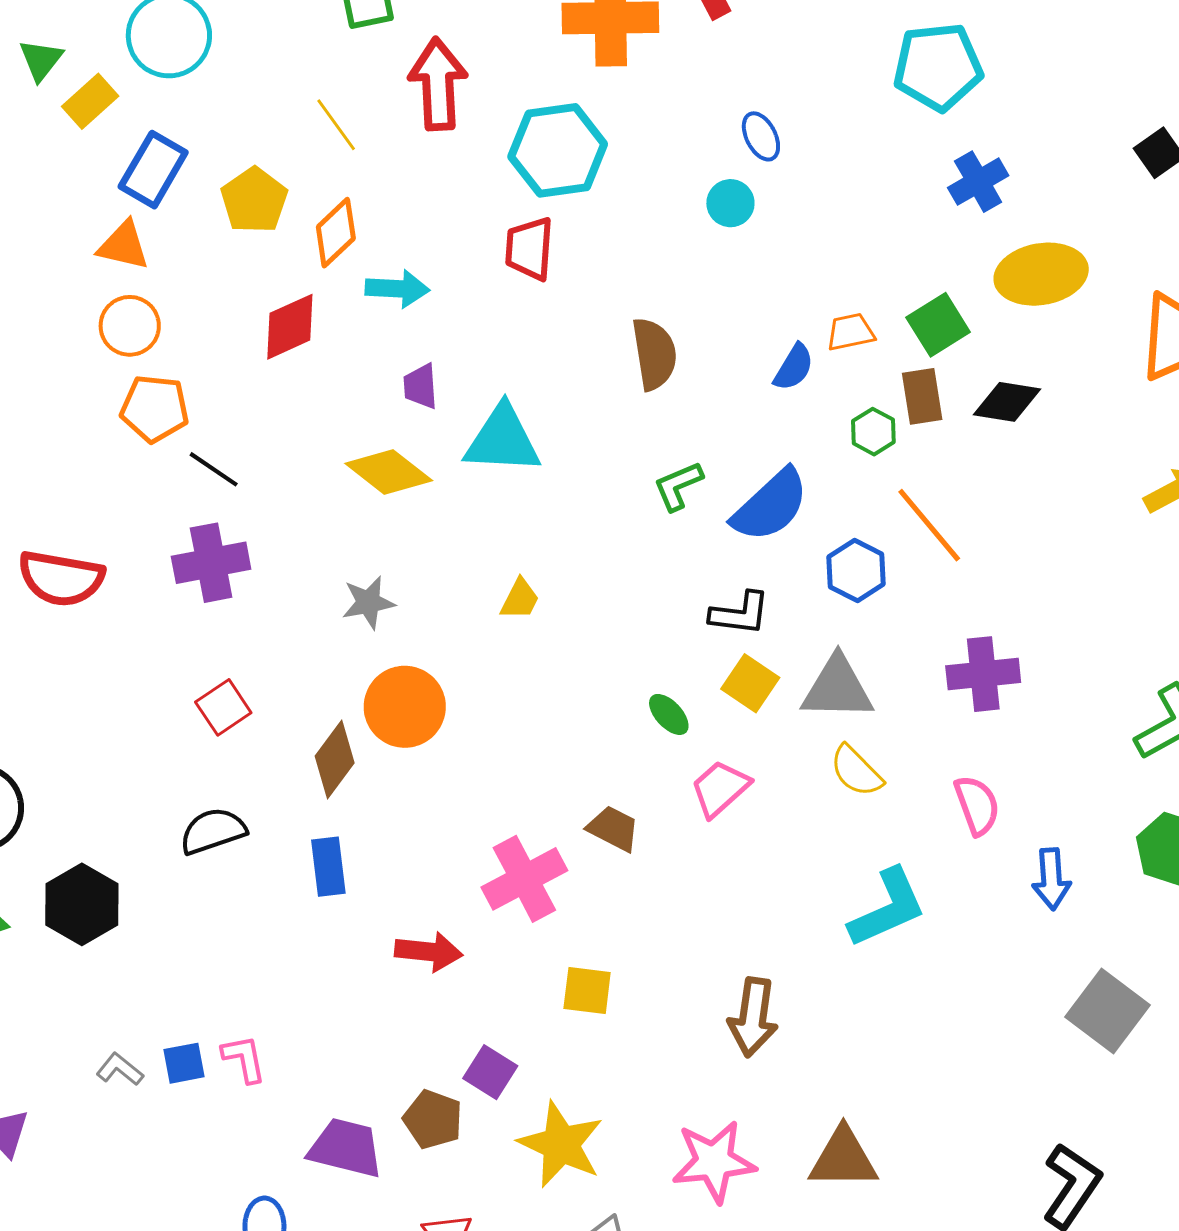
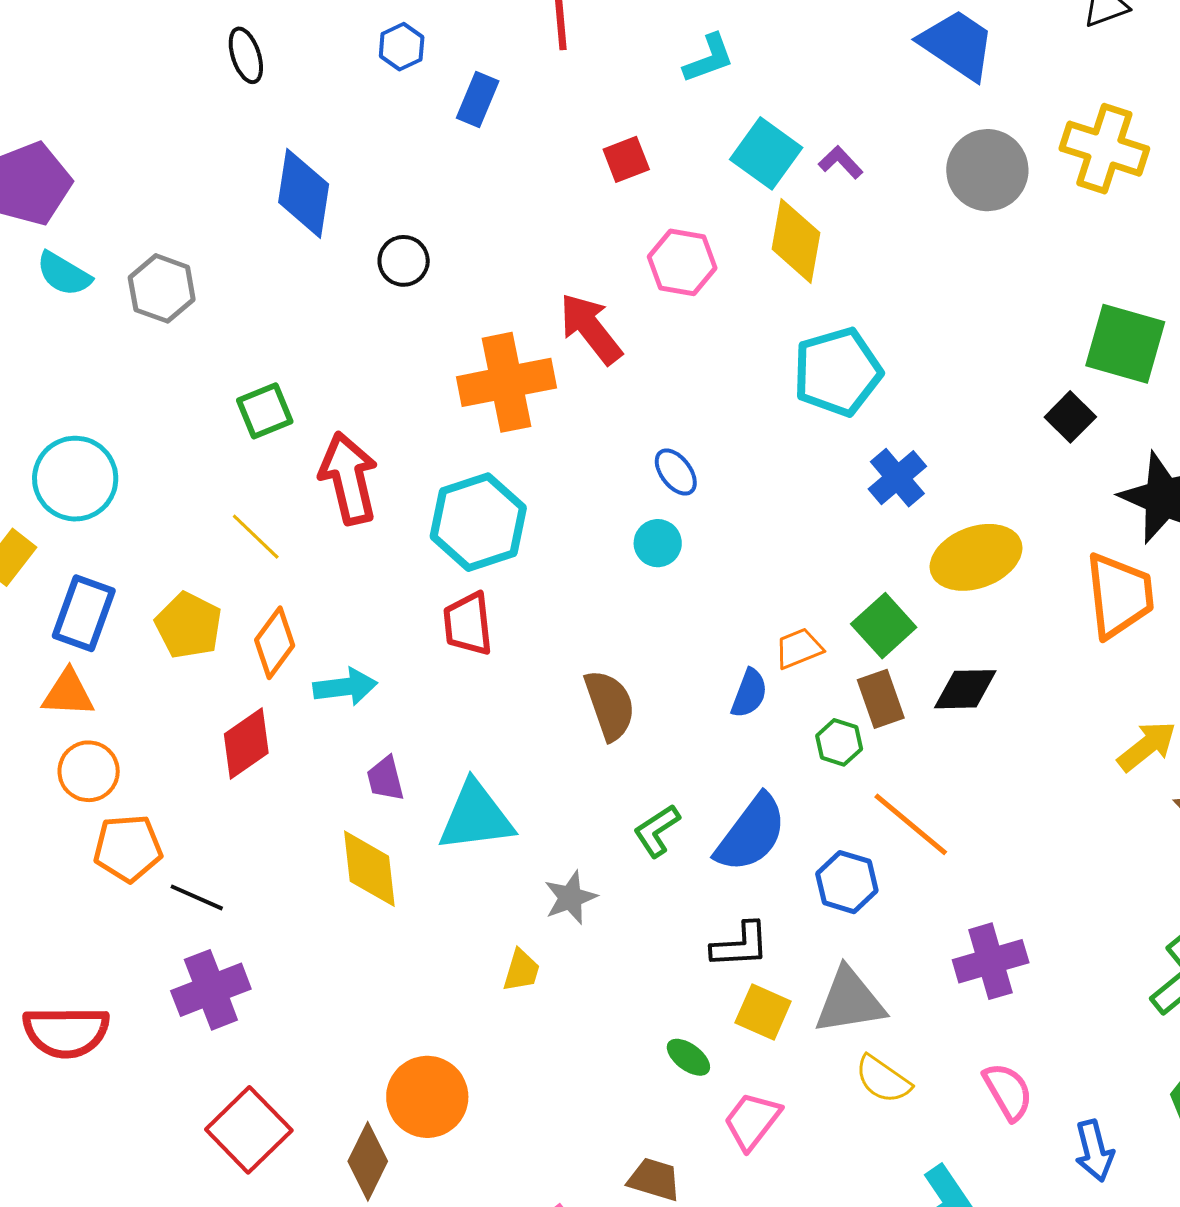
yellow diamond: (389, 472) -> (369, 869), turned 56
gray star: (368, 602) -> (570, 898), moved
red square: (223, 707) -> (249, 1130), size x1.5

